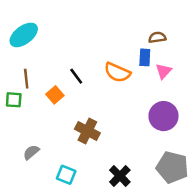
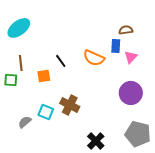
orange square: (55, 95) -> (44, 76), turned 32
cyan square: (66, 175) -> (46, 112), moved

